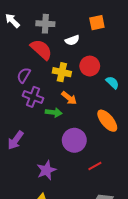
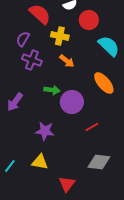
red circle: (90, 66) -> (89, 20), moved
cyan semicircle: (112, 83) -> (109, 46), size x1.6
green arrow: (54, 112) -> (52, 90), moved
purple star: (46, 170) -> (45, 131), turned 30

